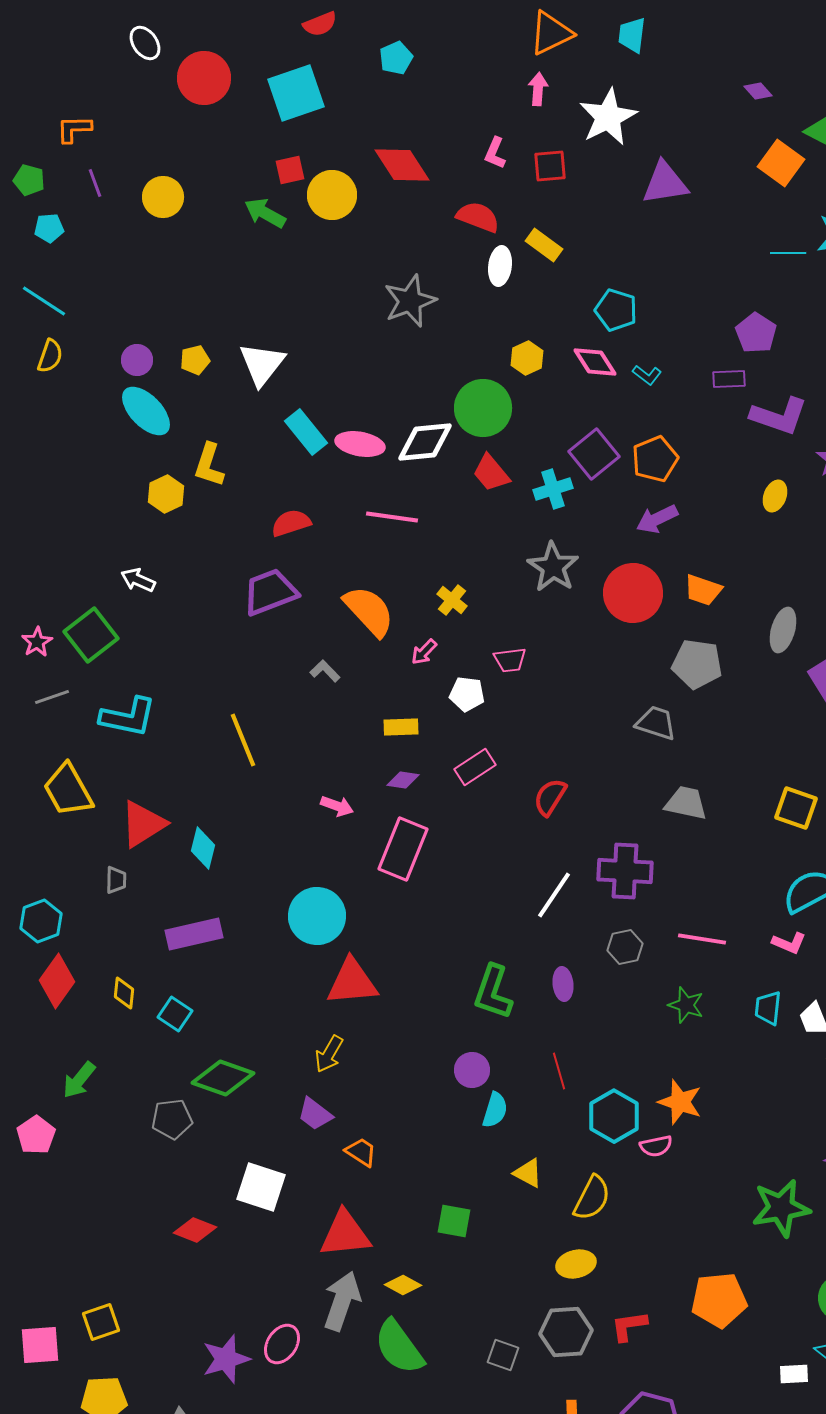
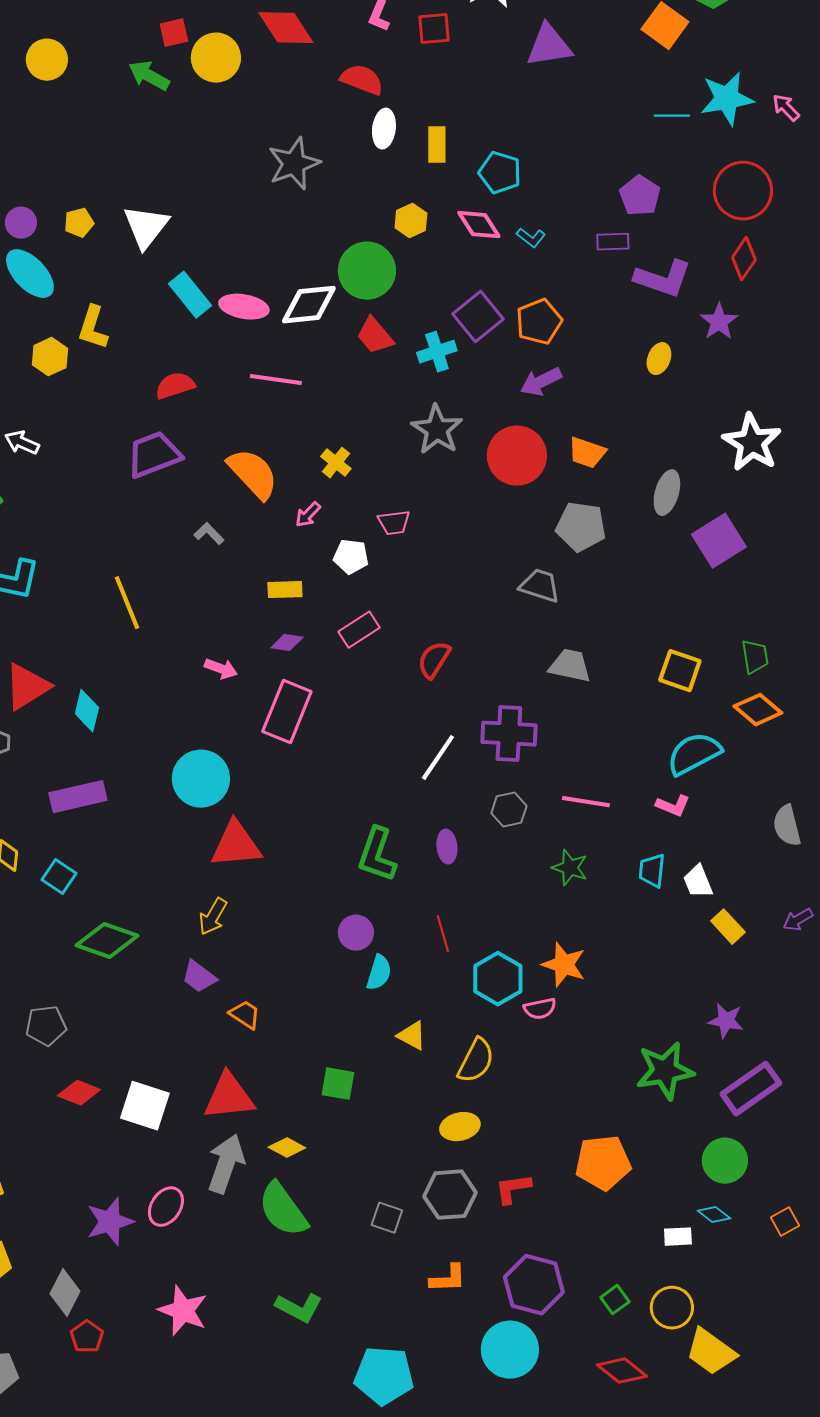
yellow rectangle: (544, 245) -> (437, 145), moved, turned 54
gray pentagon: (172, 1119) -> (46, 1026), moved
white square: (261, 1187) -> (145, 1106), moved

